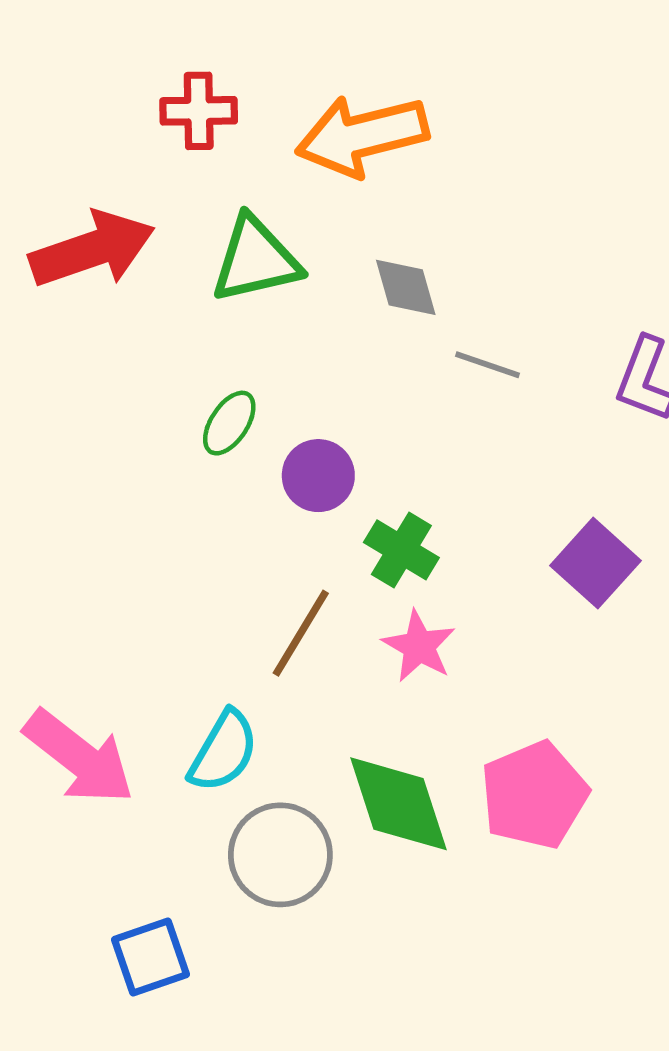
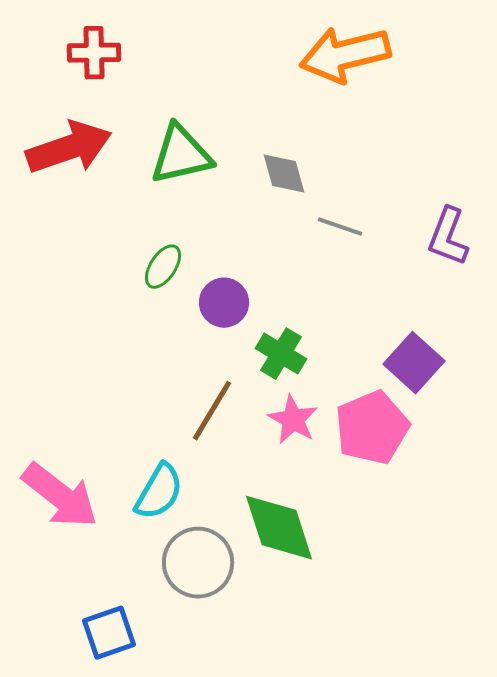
red cross: (199, 111) -> (94, 53), moved
orange arrow: (362, 136) -> (345, 55), moved
pink pentagon: (534, 795) -> (372, 428), moved

